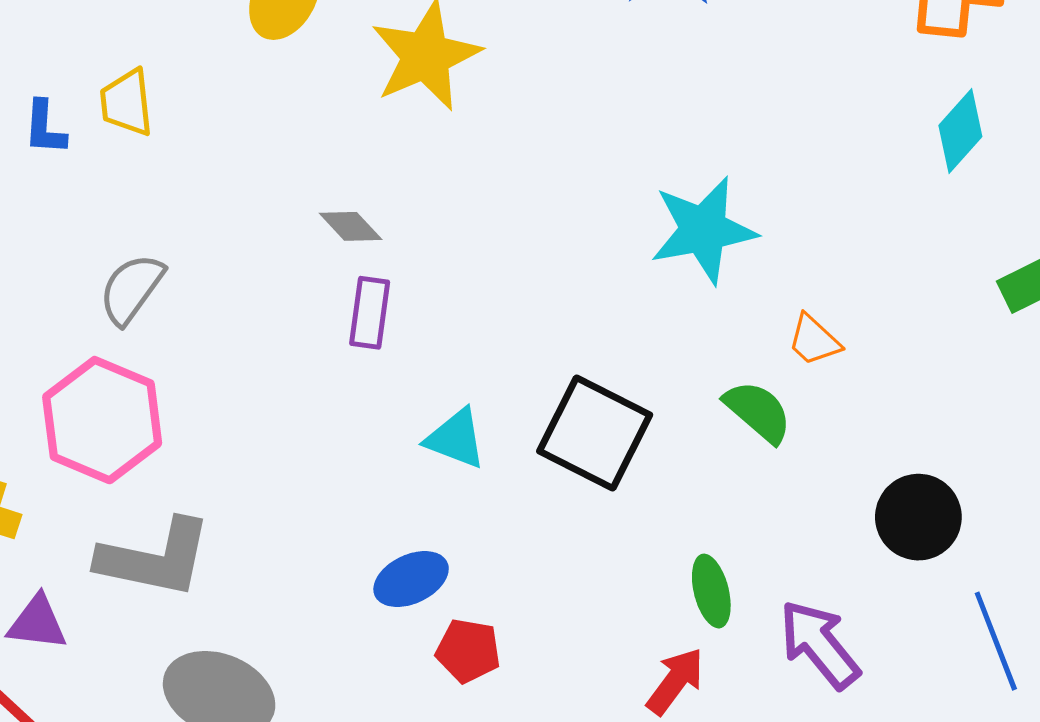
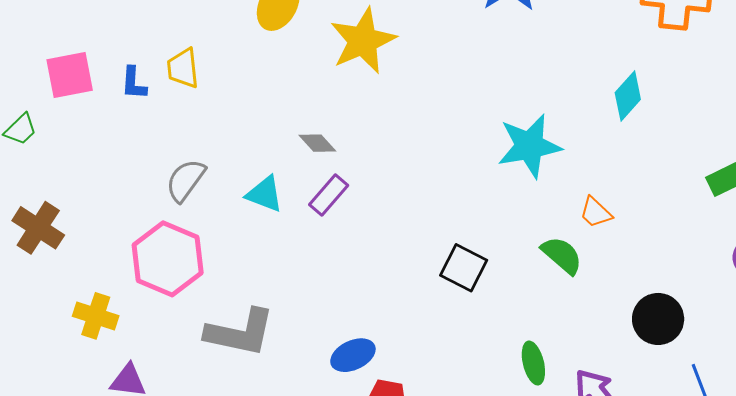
cyan diamond: (960, 131) -> (628, 96), moved
purple rectangle: (370, 313) -> (329, 195), turned 33
black square: (595, 433) -> (464, 268), size x0.7
cyan triangle: (456, 439) -> (265, 194), moved
gray L-shape: (155, 558) -> (240, 333), moved

